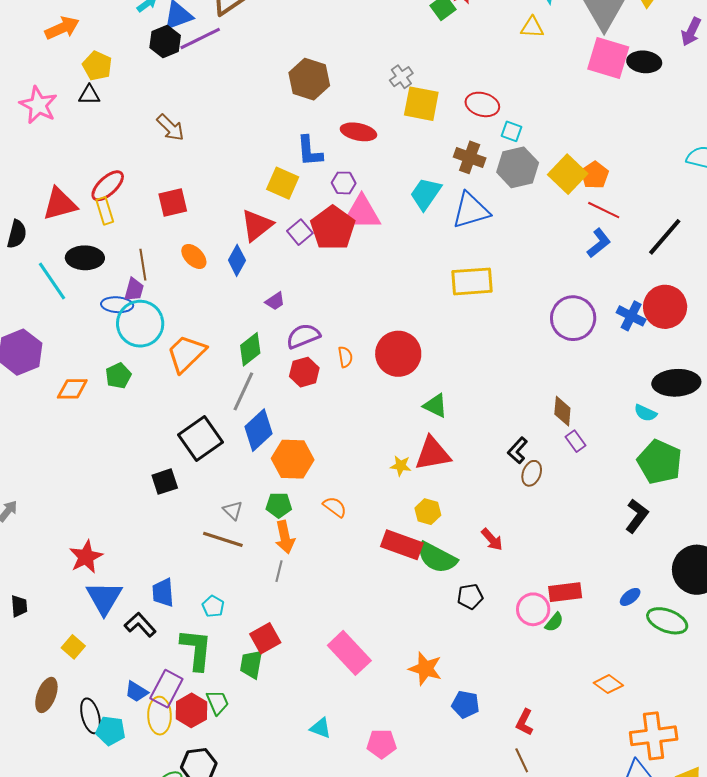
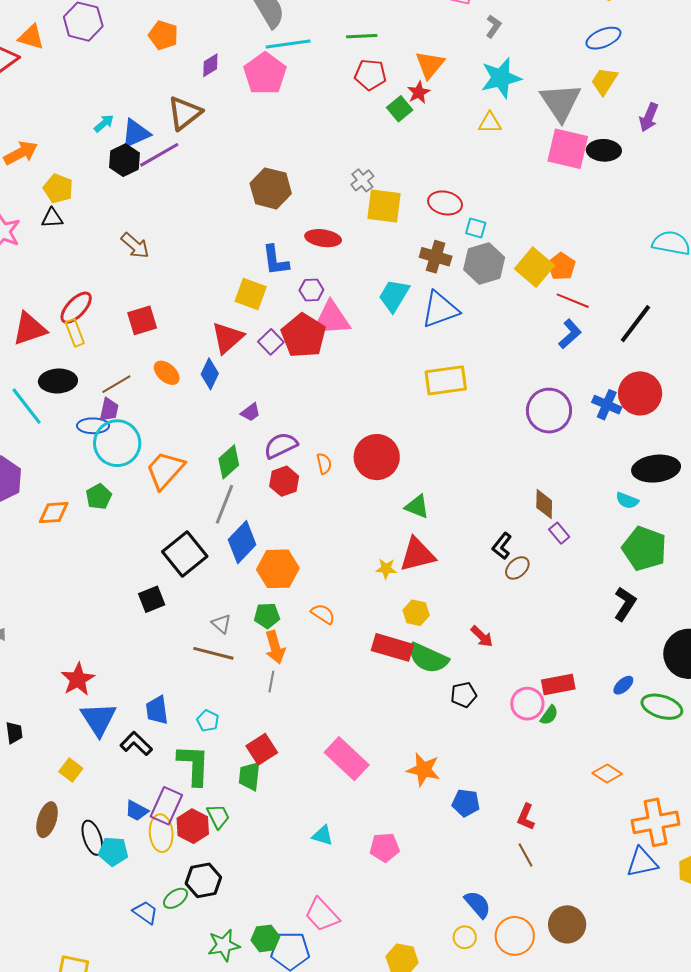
brown line: (143, 265) -> (116, 384), turned 72
brown ellipse: (532, 473) -> (517, 568), turned 30

